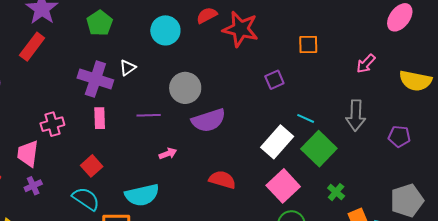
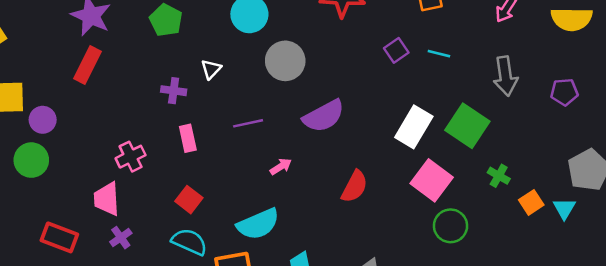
purple cross: (95, 79) -> (174, 91), size x0.6
gray circle: (185, 88) -> (285, 61), moved
cyan line: (306, 118) -> (439, 54), moved
red semicircle: (222, 180) -> (354, 187), turned 112

